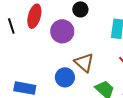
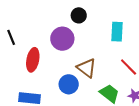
red ellipse: (34, 16) -> (33, 60), moved

